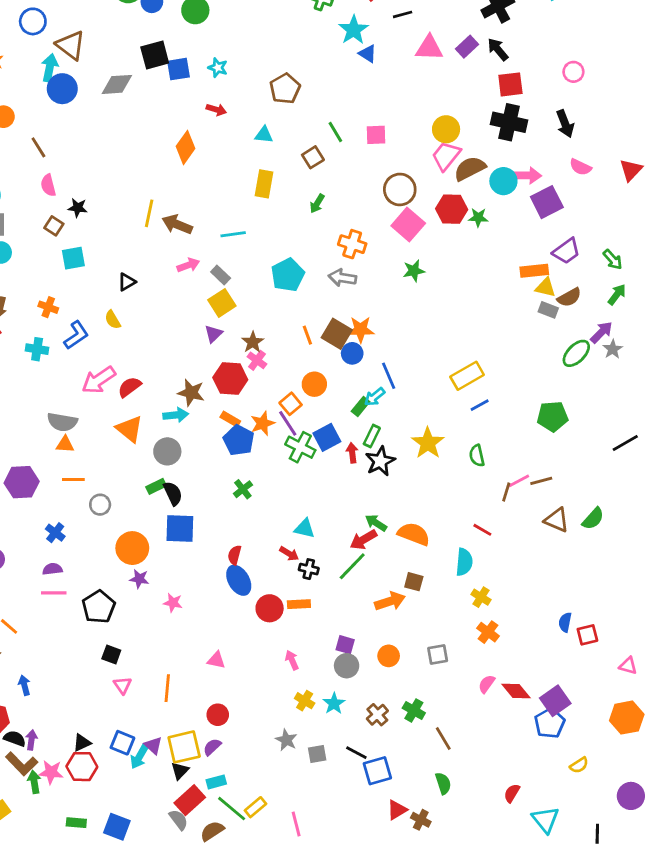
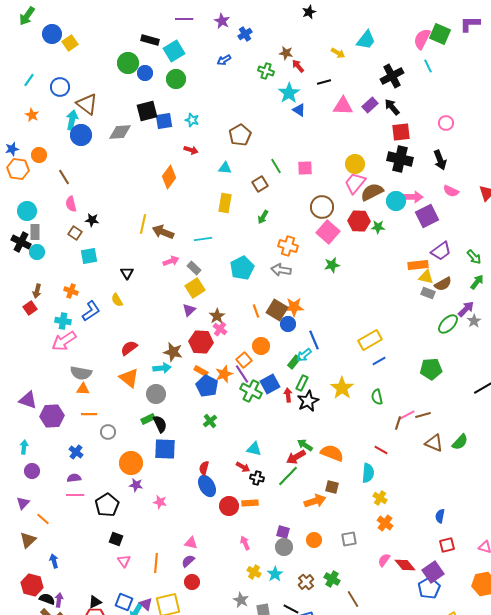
black triangle: (127, 282) -> (127, 273), turned -32
pink arrow: (99, 380) -> (64, 341), moved
red square: (587, 635) -> (447, 545), moved
purple semicircle: (212, 747) -> (188, 561), moved

